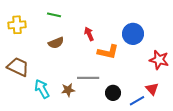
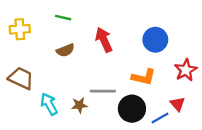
red arrow: (89, 34) -> (104, 40), size x1.5
orange L-shape: (108, 52) -> (144, 77), moved
red star: (159, 60) -> (186, 70), turned 30
black circle: (113, 93) -> (132, 109), size x1.5

